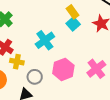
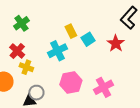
yellow rectangle: (73, 12) -> (71, 31), moved
gray circle: (35, 77) -> (36, 93), moved

